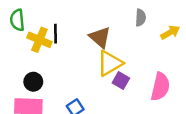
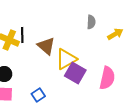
brown triangle: (100, 37) -> (46, 46), moved
purple square: (121, 80) -> (75, 73), size x1.5

